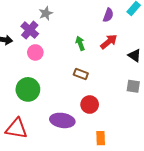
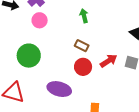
red arrow: (109, 42) -> (109, 61), moved
red circle: (90, 105) -> (83, 67), moved

